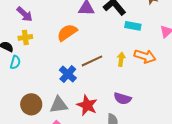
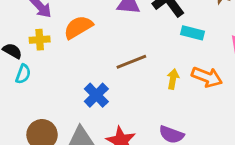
orange semicircle: (67, 33) -> (78, 27), moved
brown line: (92, 61) -> (131, 62), moved

